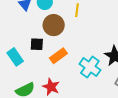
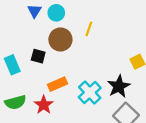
orange rectangle: (58, 56) -> (58, 84), moved

